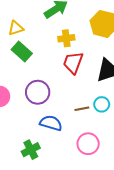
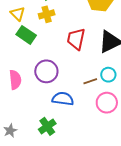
yellow triangle: (16, 28) -> (18, 14), turned -49
yellow cross: (66, 38) -> (47, 14), moved
pink circle: (88, 144) -> (107, 103), moved

